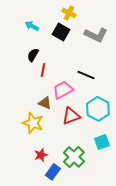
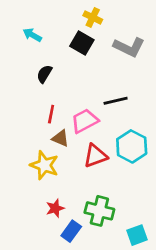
cyan arrow: (32, 26) -> (32, 35), moved
red line: (43, 70) -> (51, 114), moved
black line: (86, 75) -> (116, 101), turned -36
cyan square: (102, 142) -> (137, 235), moved
green cross: (74, 157) -> (99, 211), turned -30

